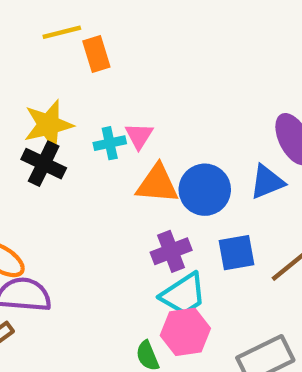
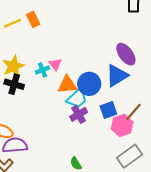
orange rectangle: (96, 54) -> (33, 19), moved
blue triangle: (267, 182) -> (117, 76), size x1.4
cyan trapezoid: (183, 294) -> (77, 98), moved
pink hexagon: (185, 332) -> (122, 125), moved

